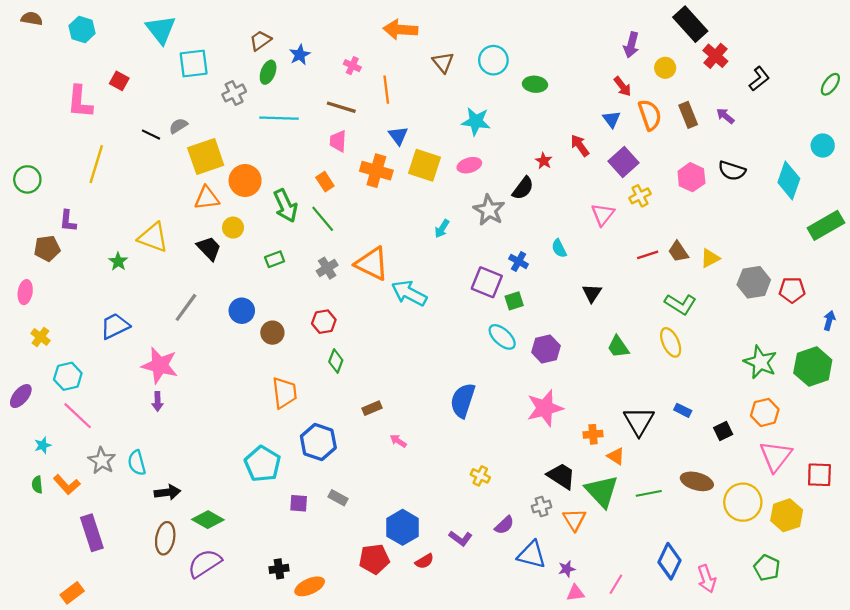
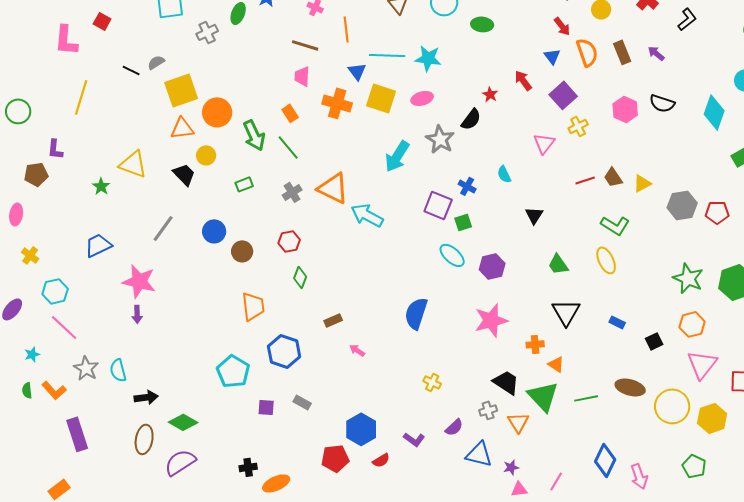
cyan line: (279, 118) -> (387, 55), moved
cyan arrow: (442, 229) -> (397, 156), size x1.8
black triangle: (639, 421) -> (566, 312), moved

